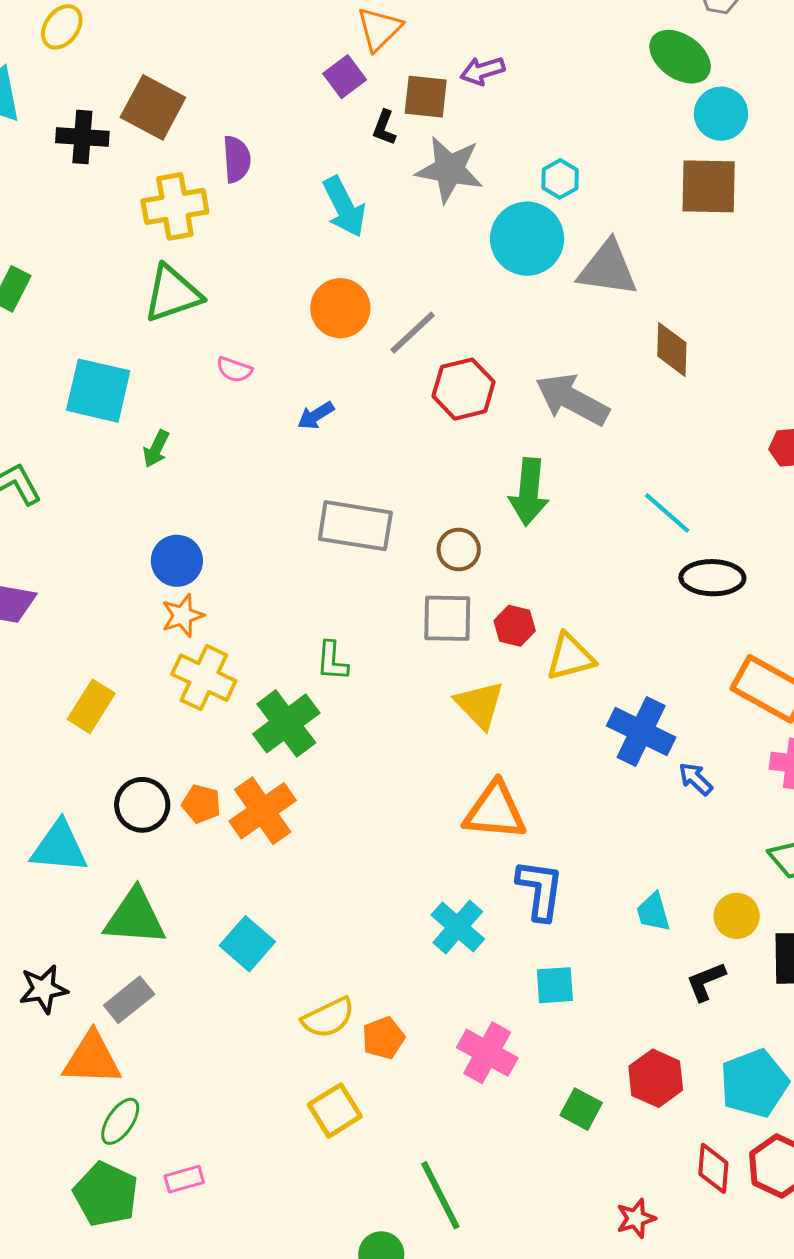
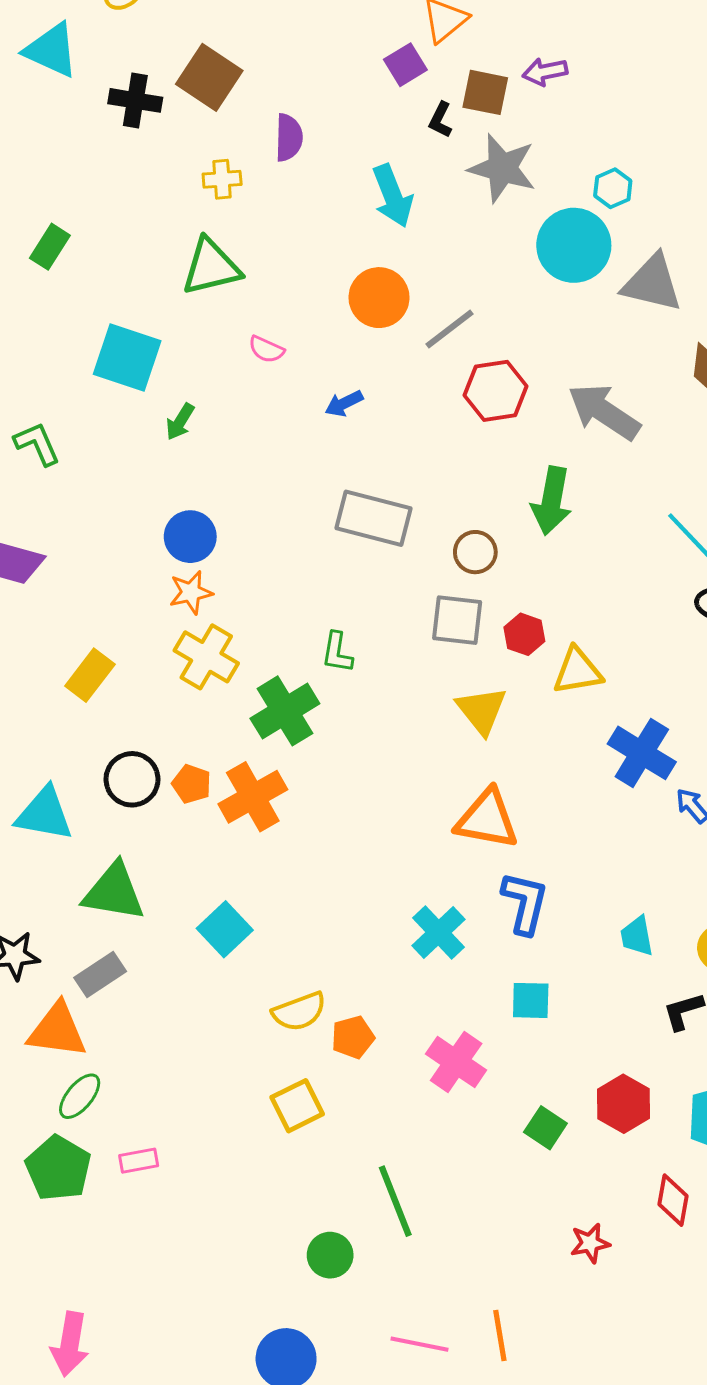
yellow cross: (175, 206) -> (222, 179), size x0.6

